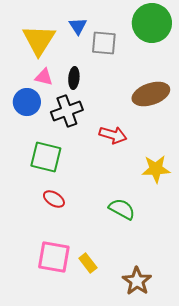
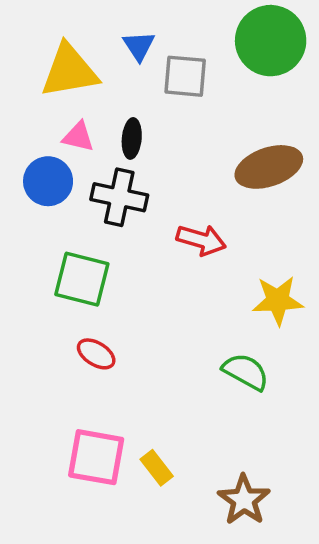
yellow triangle: (39, 40) -> (69, 71), turned 48
black cross: (67, 111) -> (119, 197), turned 32
green semicircle: (122, 209) -> (246, 372), moved

